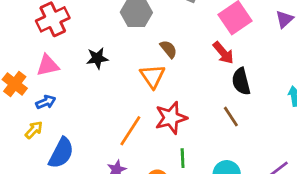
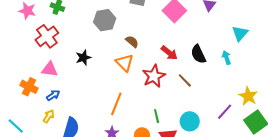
red arrow: (223, 53) -> (169, 53), moved
pink triangle: (48, 65) -> (50, 69), turned 30
black semicircle: (241, 81) -> (198, 54), moved
red star: (171, 118) -> (154, 76), moved

